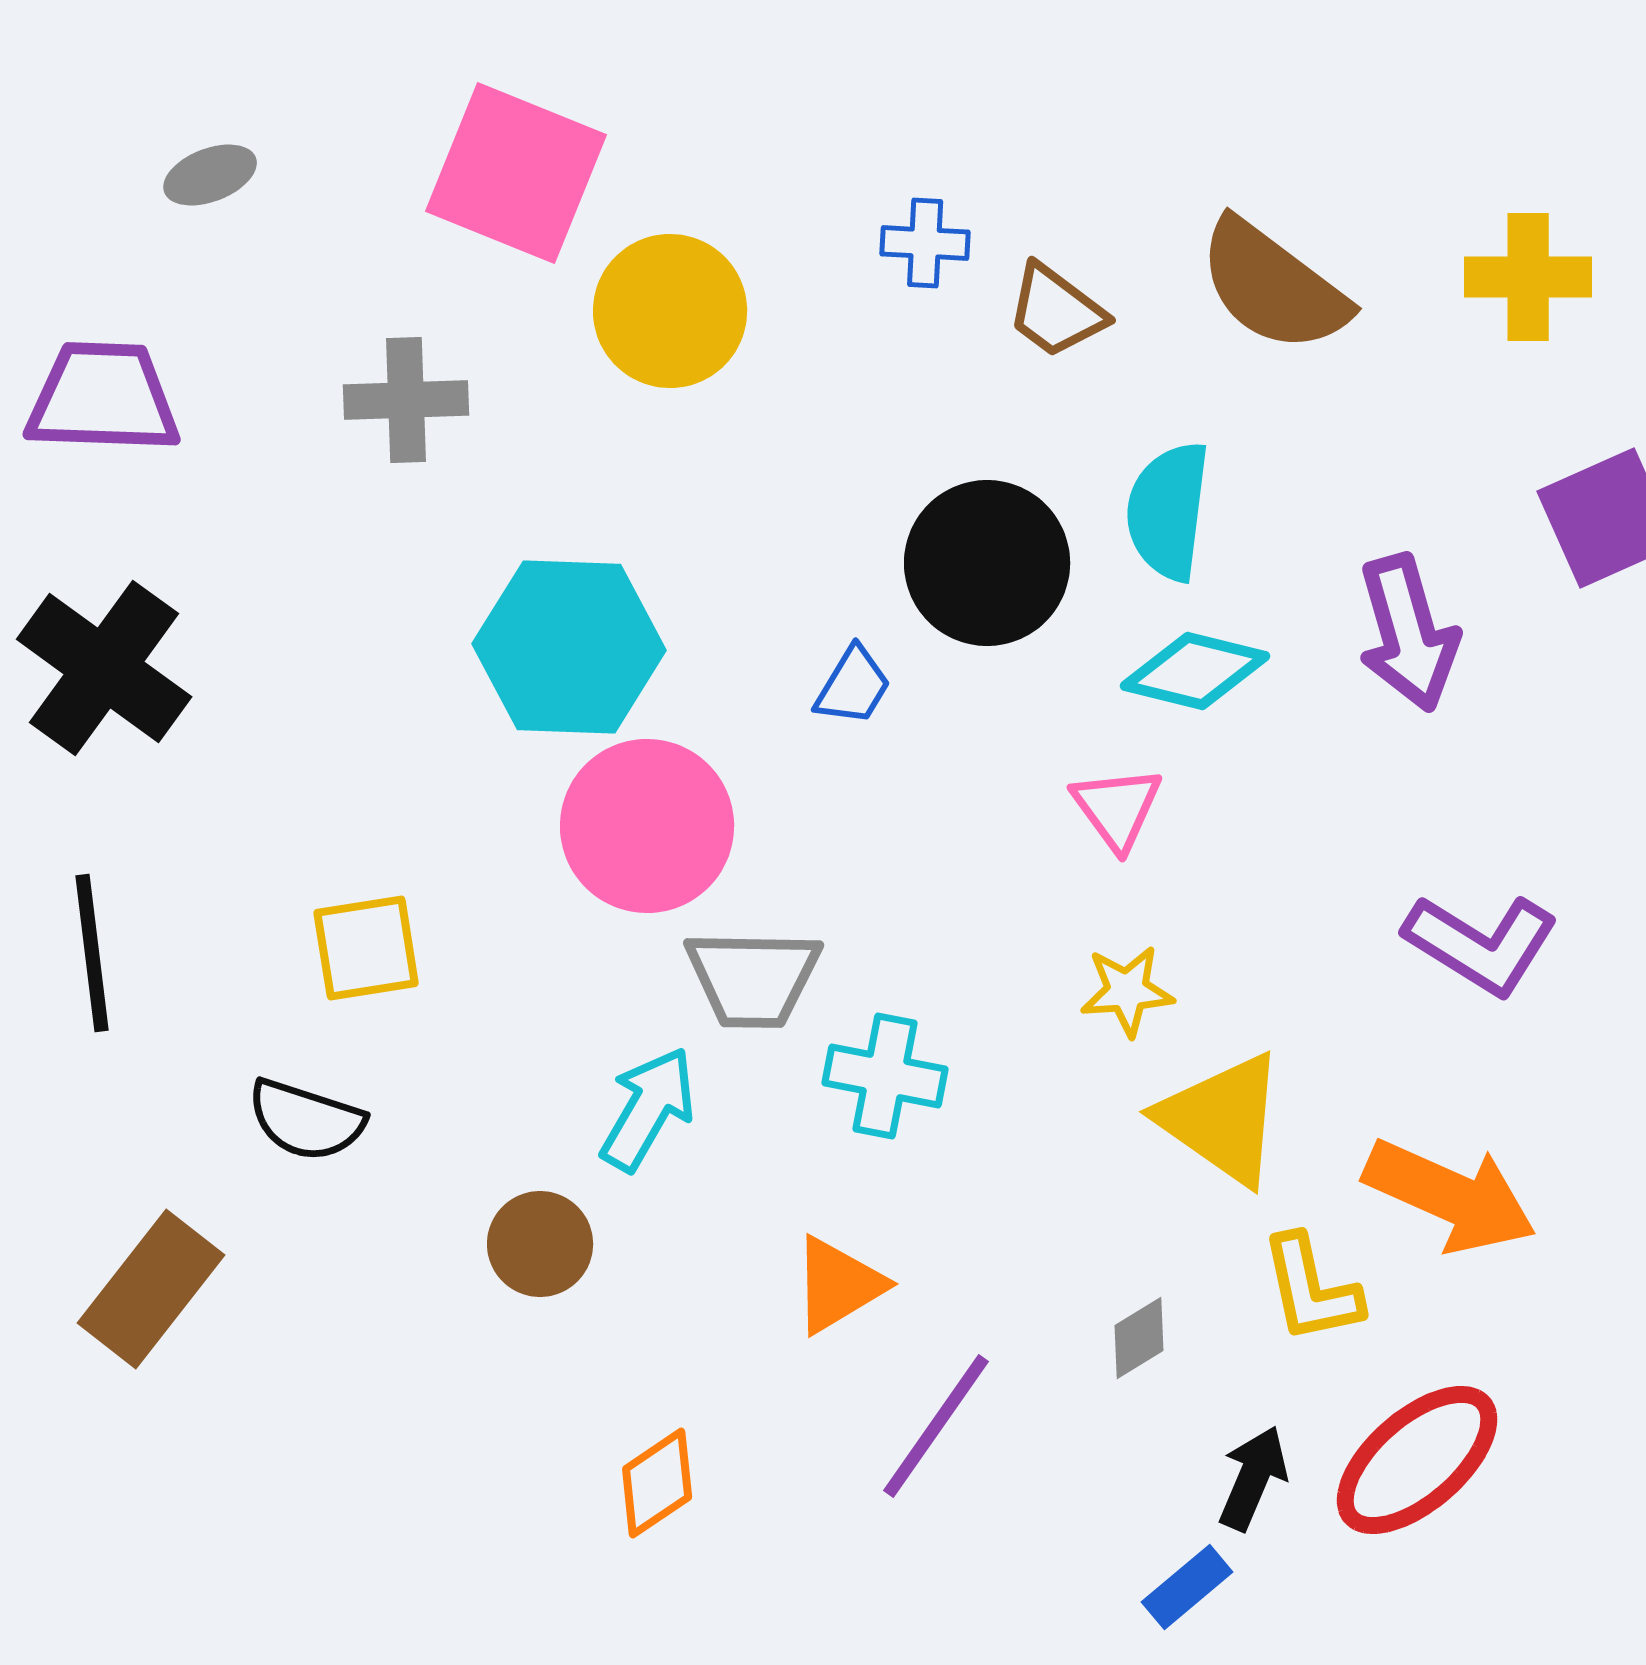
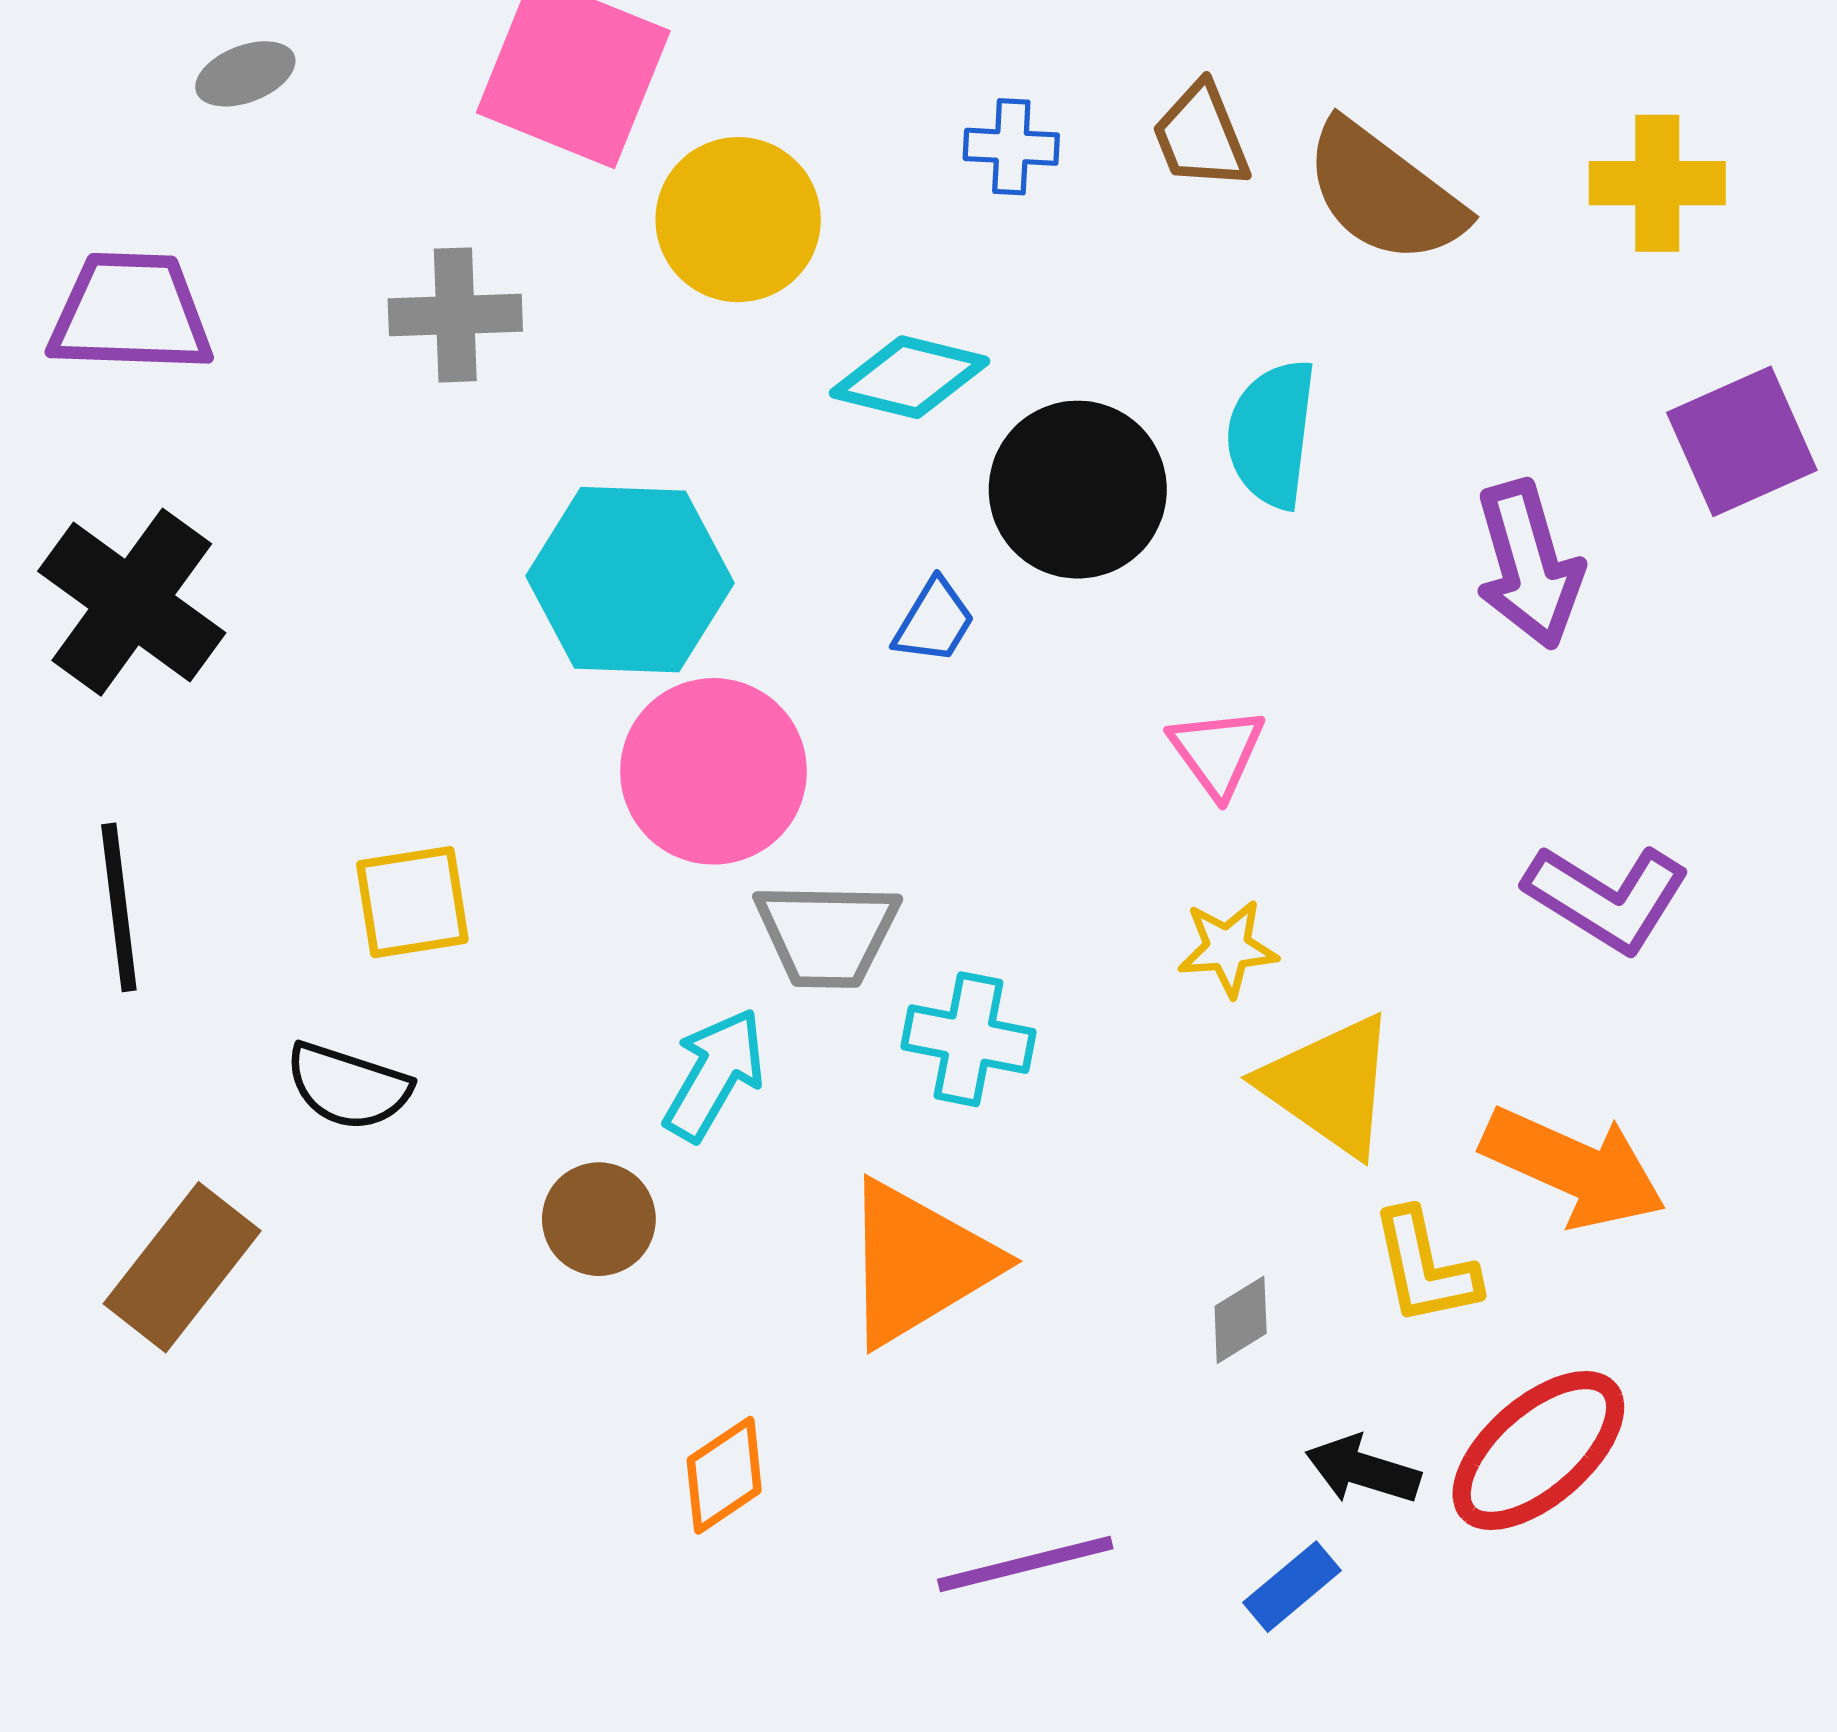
brown trapezoid: (1056, 311) -> (1201, 136), moved, turned 31
cyan diamond: (1195, 671) -> (910, 377), moved
orange triangle: (838, 1285) -> (918, 1263), size x1.6
purple line: (936, 1426) -> (1025, 1564), moved, turned 41
black arrow: (1253, 1478) -> (1363, 1470), turned -96

